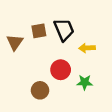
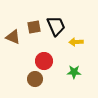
brown triangle: (15, 42) -> (13, 37), turned -42
red circle: (61, 70) -> (44, 61), moved

